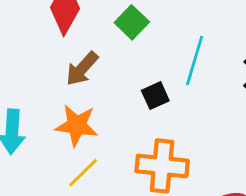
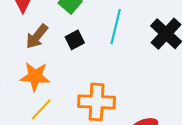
black square: (155, 96) -> (75, 40), moved

